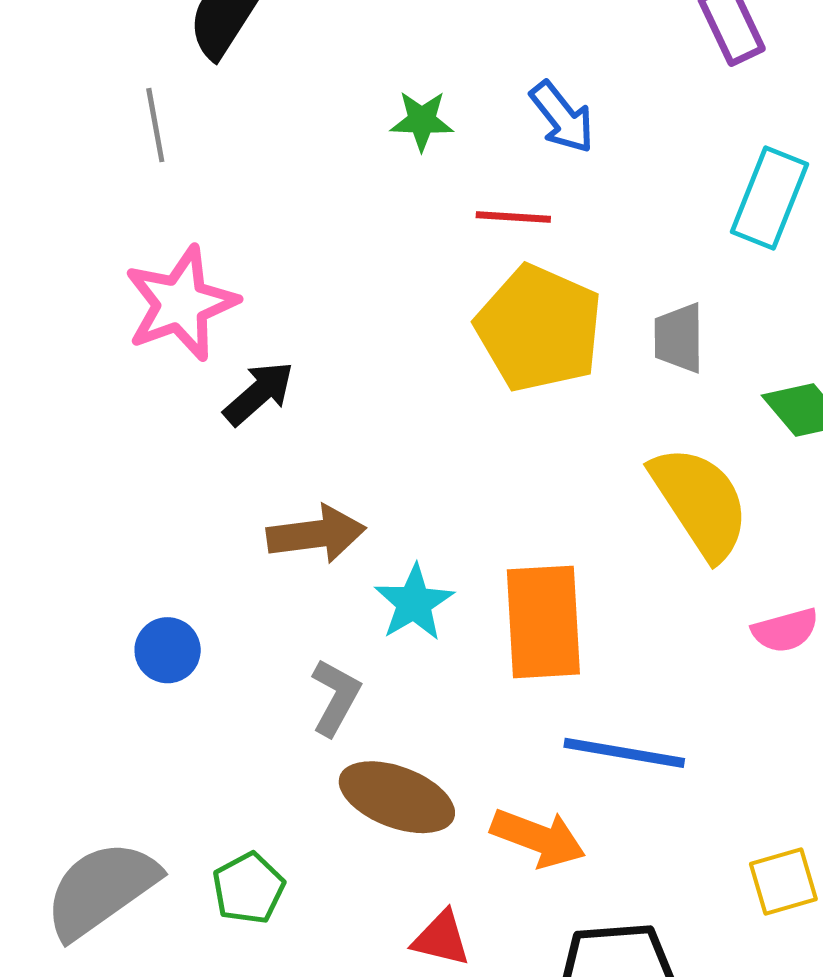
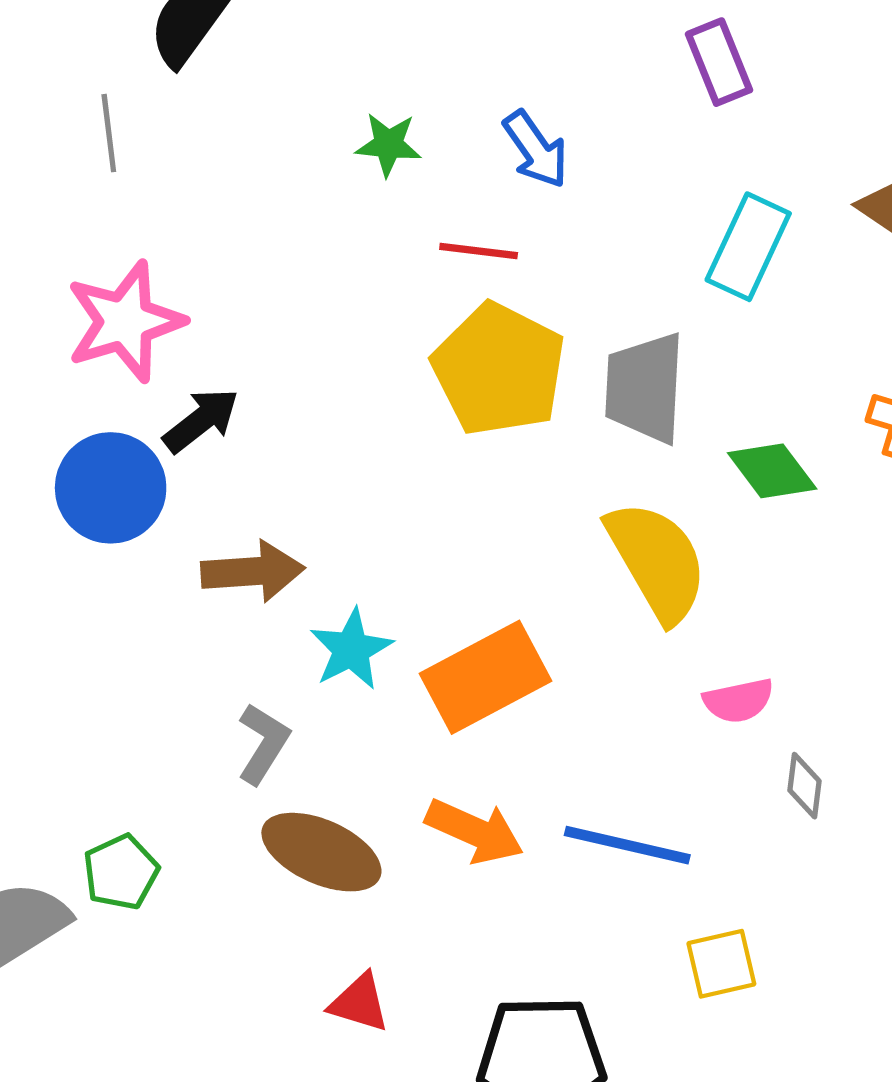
gray trapezoid: (679, 338) -> (645, 388), size x1.5
orange rectangle: (543, 622) -> (485, 677), turned 62
blue circle: (168, 650) -> (111, 488), moved, size x1.6
blue line: (624, 753) -> (627, 845), moved
orange arrow: (538, 838) -> (475, 831), moved
green pentagon: (248, 888) -> (121, 872), moved

